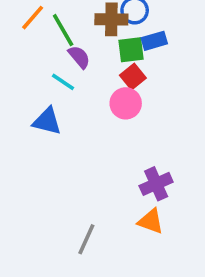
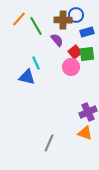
green square: (131, 50) -> (87, 54), moved
purple semicircle: (79, 57) -> (57, 40), moved
cyan line: (63, 82) -> (36, 63), moved, turned 32

